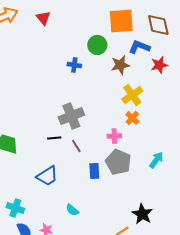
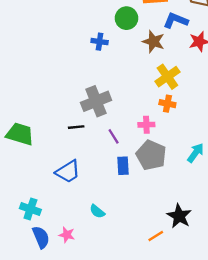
brown star: (120, 65) -> (153, 42), turned 30
orange cross: (132, 118) -> (167, 104), turned -32
purple line: (76, 146) -> (114, 136), moved

